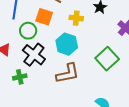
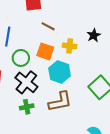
orange square: (44, 17) -> (45, 51), moved
green cross: (20, 77) -> (27, 107), moved

